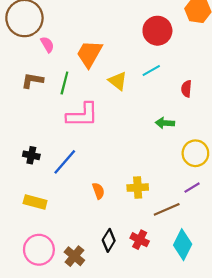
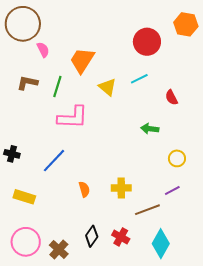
red semicircle: (186, 89) -> (171, 98), turned -35
yellow circle: (195, 153) -> (177, 158), size x0.7
black cross: (31, 155) -> (12, 154), moved

